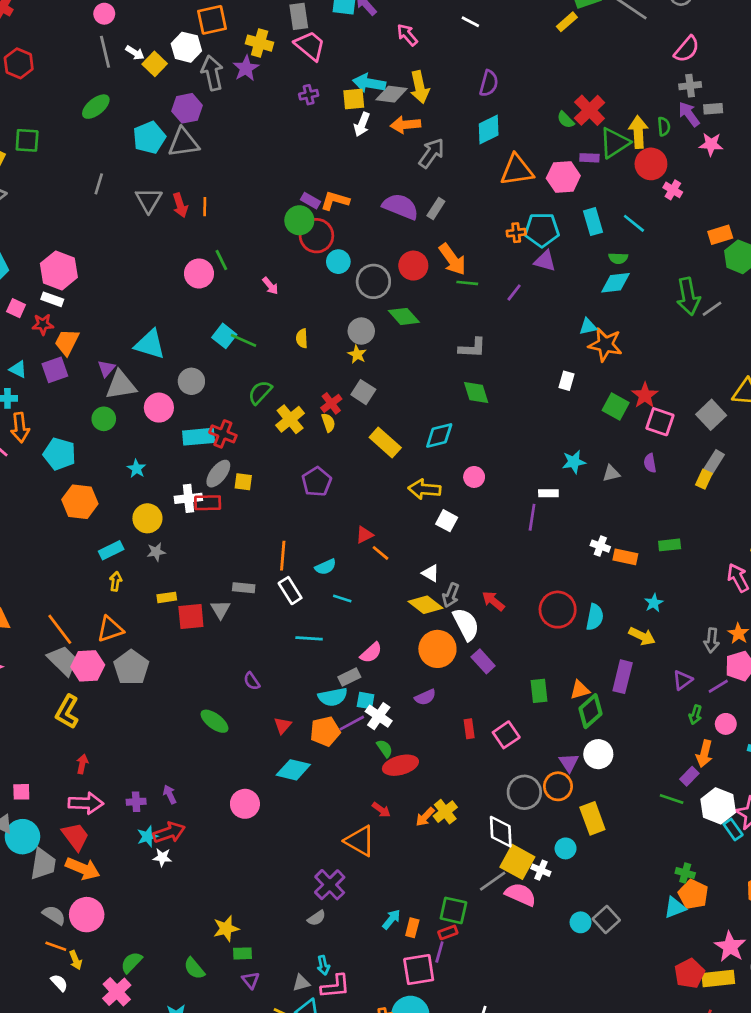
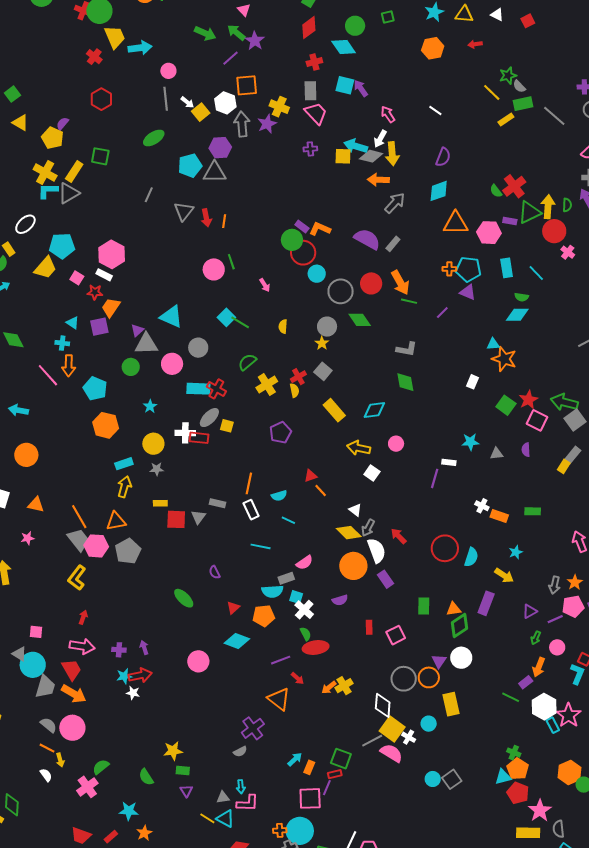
white arrow: (362, 124) -> (380, 139), moved
green arrow: (688, 296) -> (564, 402), moved, turned 108
yellow arrow: (116, 581) -> (124, 487), size x1.5
purple line: (352, 723) -> (281, 660), moved
red pentagon: (689, 973) -> (518, 793), moved, turned -30

